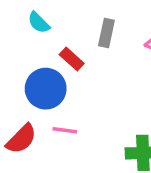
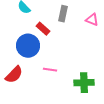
pink line: (65, 130) -> (50, 70), moved

